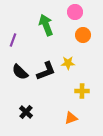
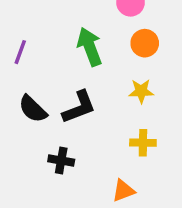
green arrow: (46, 25) -> (90, 47), moved
yellow star: (68, 63) -> (141, 91), moved
black cross: (26, 112) -> (61, 160), moved, turned -32

